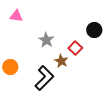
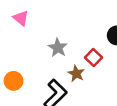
pink triangle: (16, 16) -> (21, 18), turned 32

